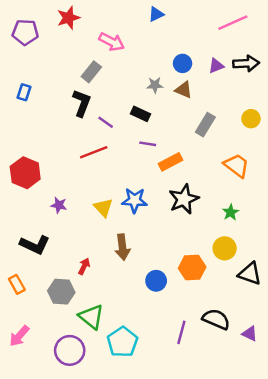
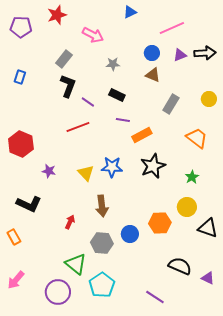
pink line: (233, 23) -> (172, 28), moved
gray rectangle: (91, 72) -> (64, 59), moved
gray star: (155, 85) -> (113, 64), moved
gray hexagon: (61, 292) -> (102, 243), moved
purple line: (181, 332) -> (155, 297), moved, turned -72

